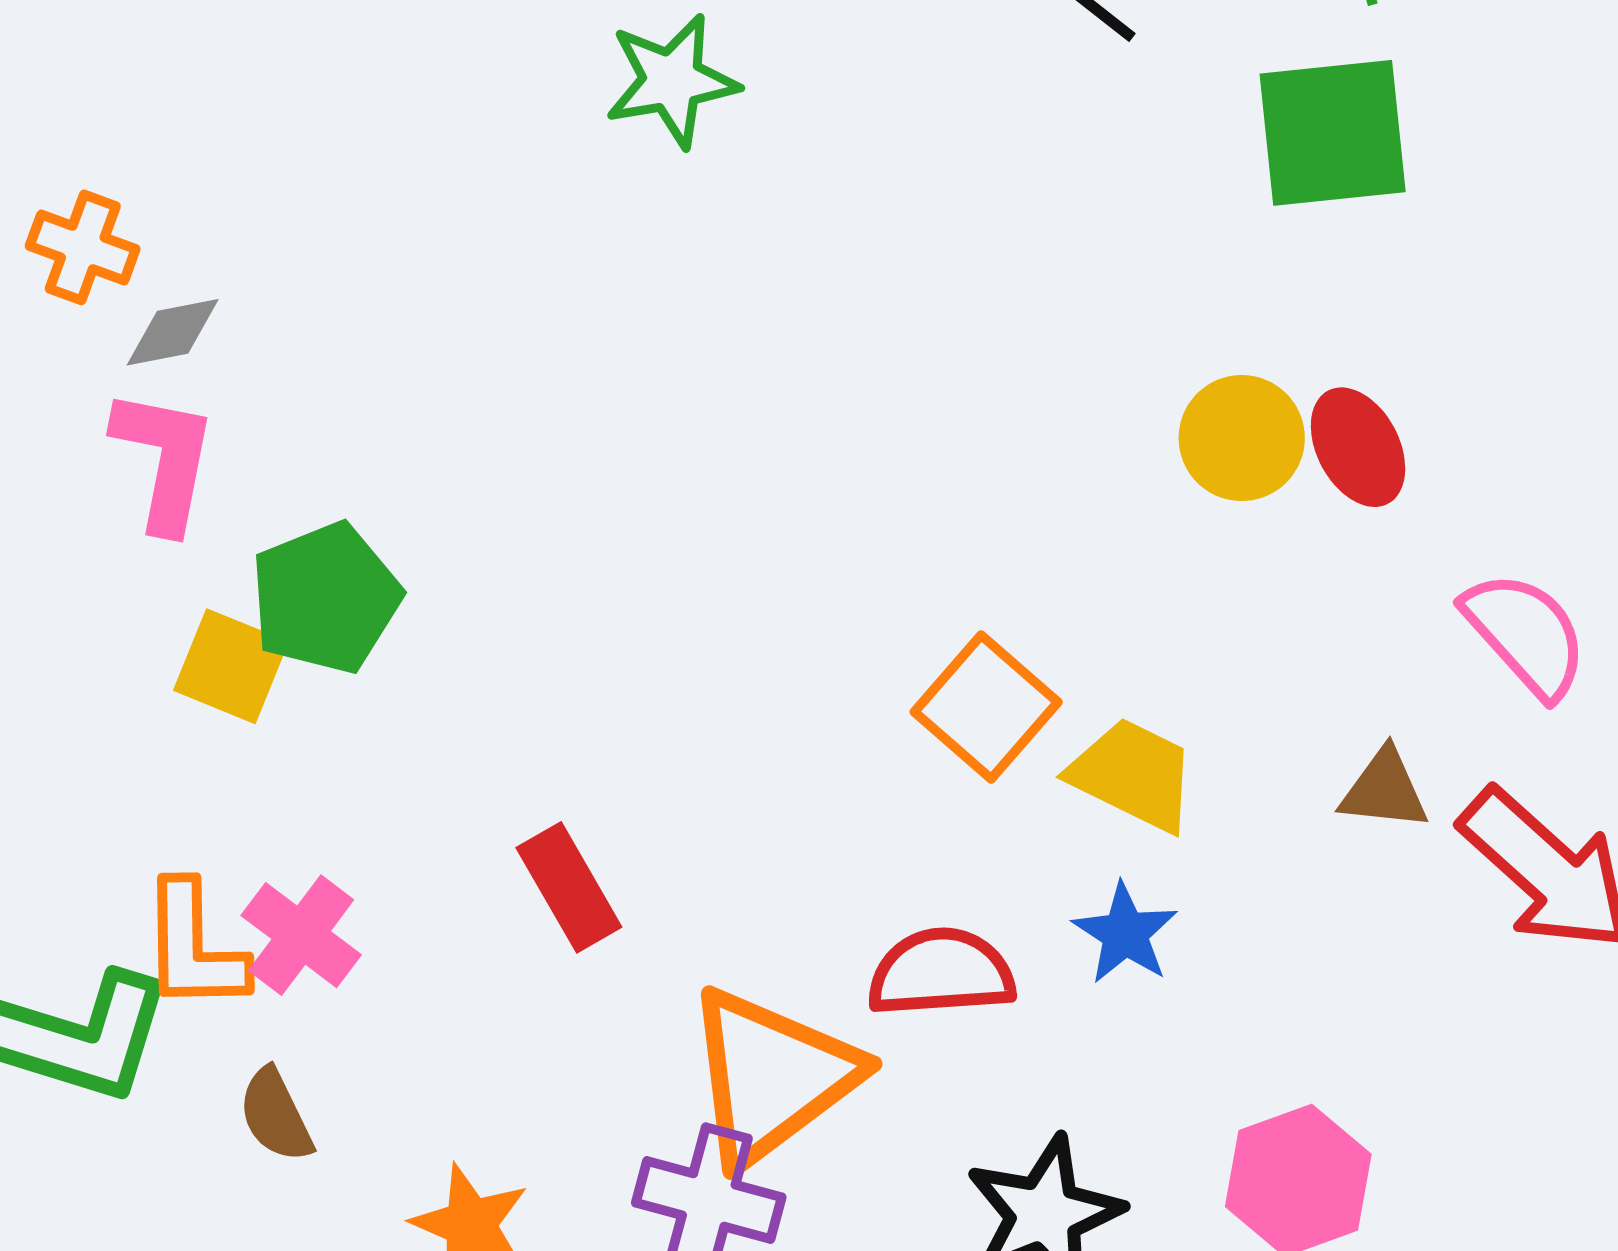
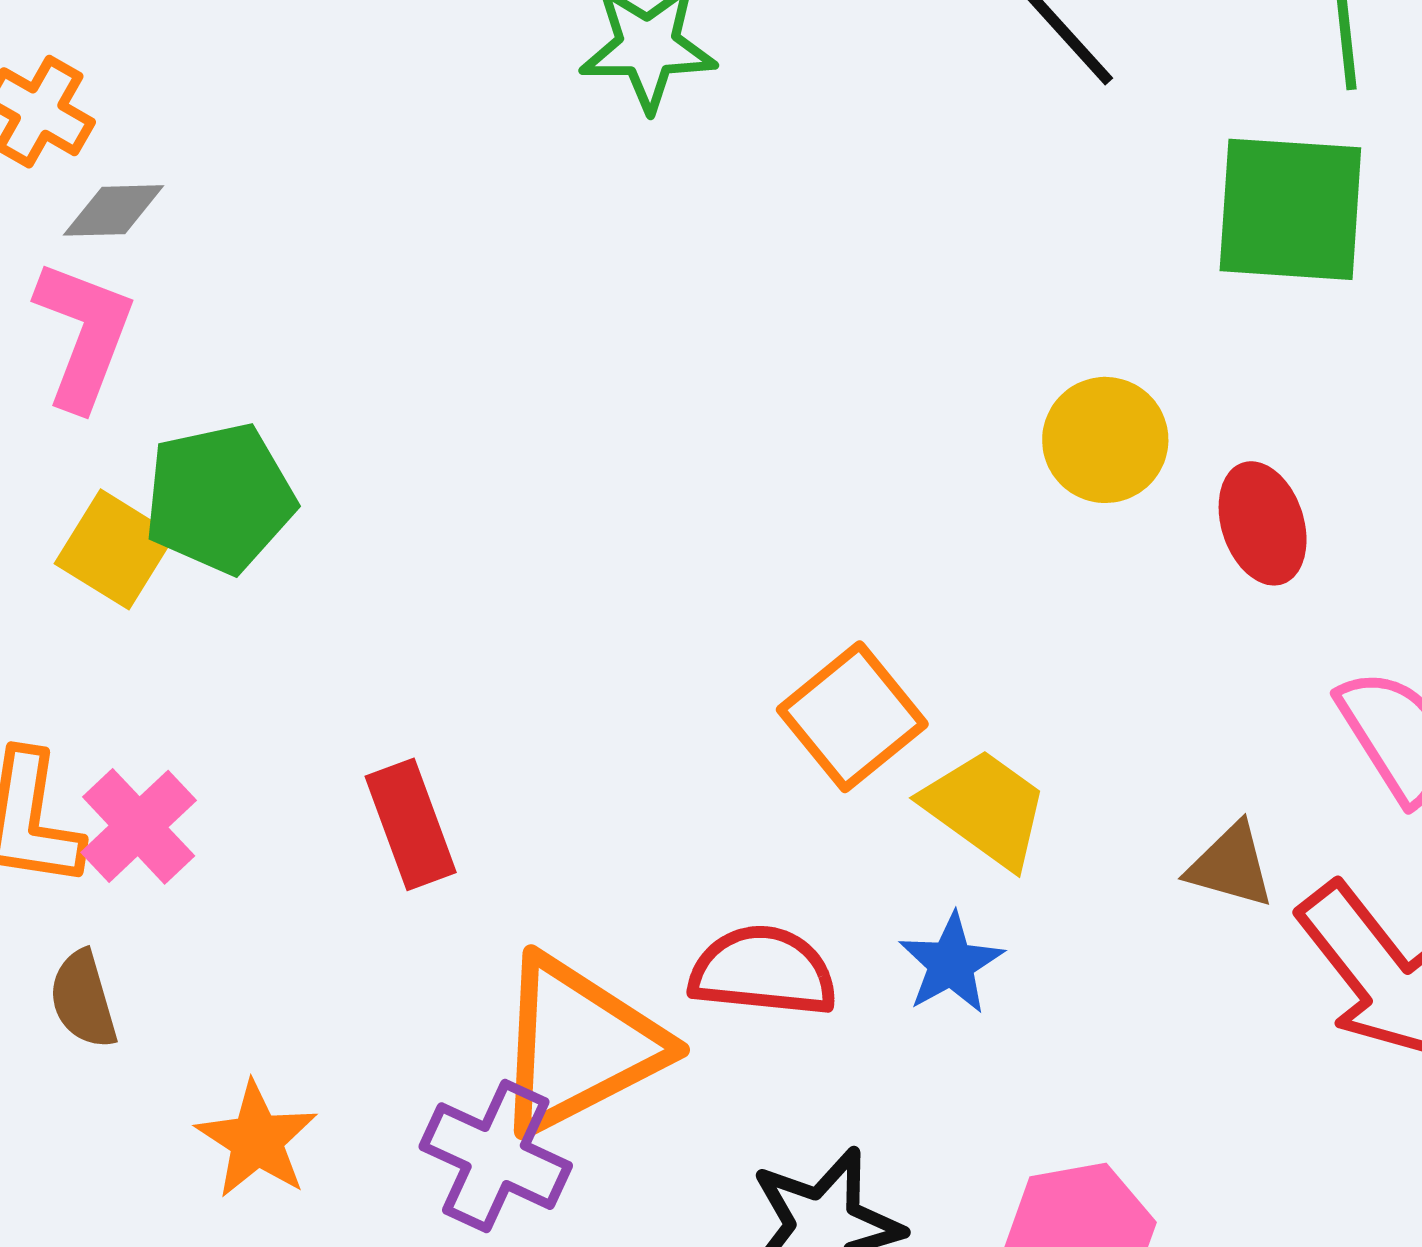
yellow circle: (1242, 438) -> (1105, 440), moved

